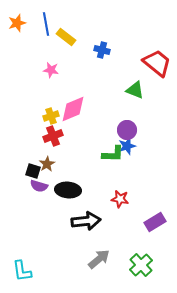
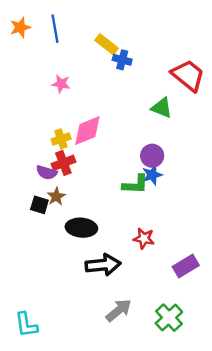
yellow rectangle: (66, 37) -> (107, 44), moved
purple semicircle: (39, 186) -> (47, 173), moved

